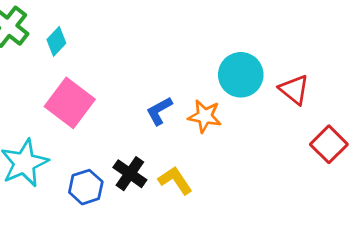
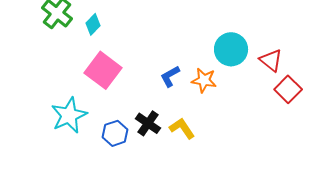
red square: (329, 144) -> (288, 89), moved

